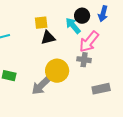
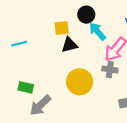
black circle: (82, 16) -> (86, 15), moved
gray arrow: (41, 86) -> (40, 105), moved

